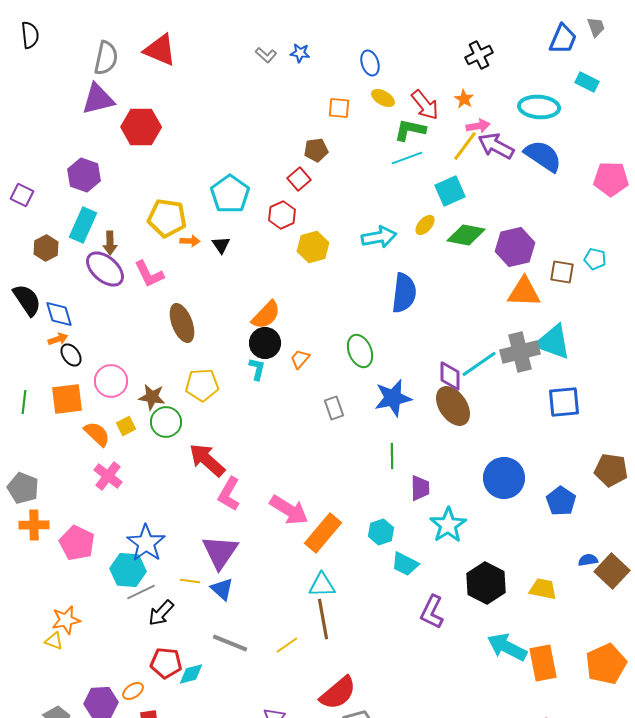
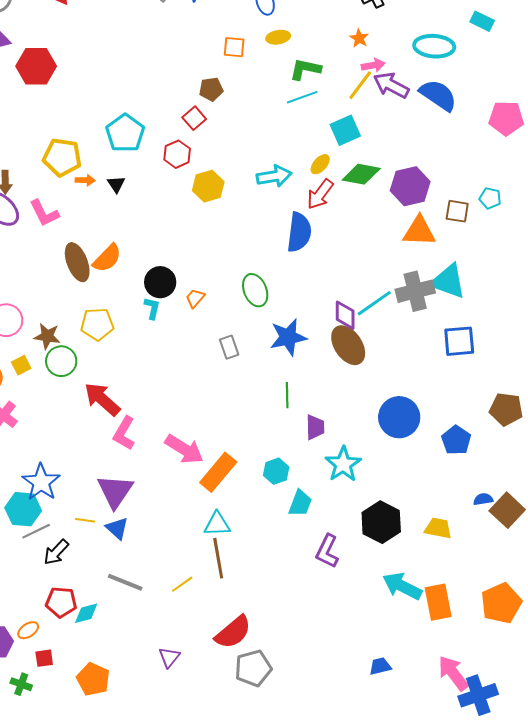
yellow ellipse: (383, 98) -> (278, 37), turned -40
red arrow: (425, 105) -> (320, 194), moved, turned 76
orange semicircle: (266, 315) -> (107, 258), moved
cyan trapezoid: (405, 564) -> (300, 503), turned -96

